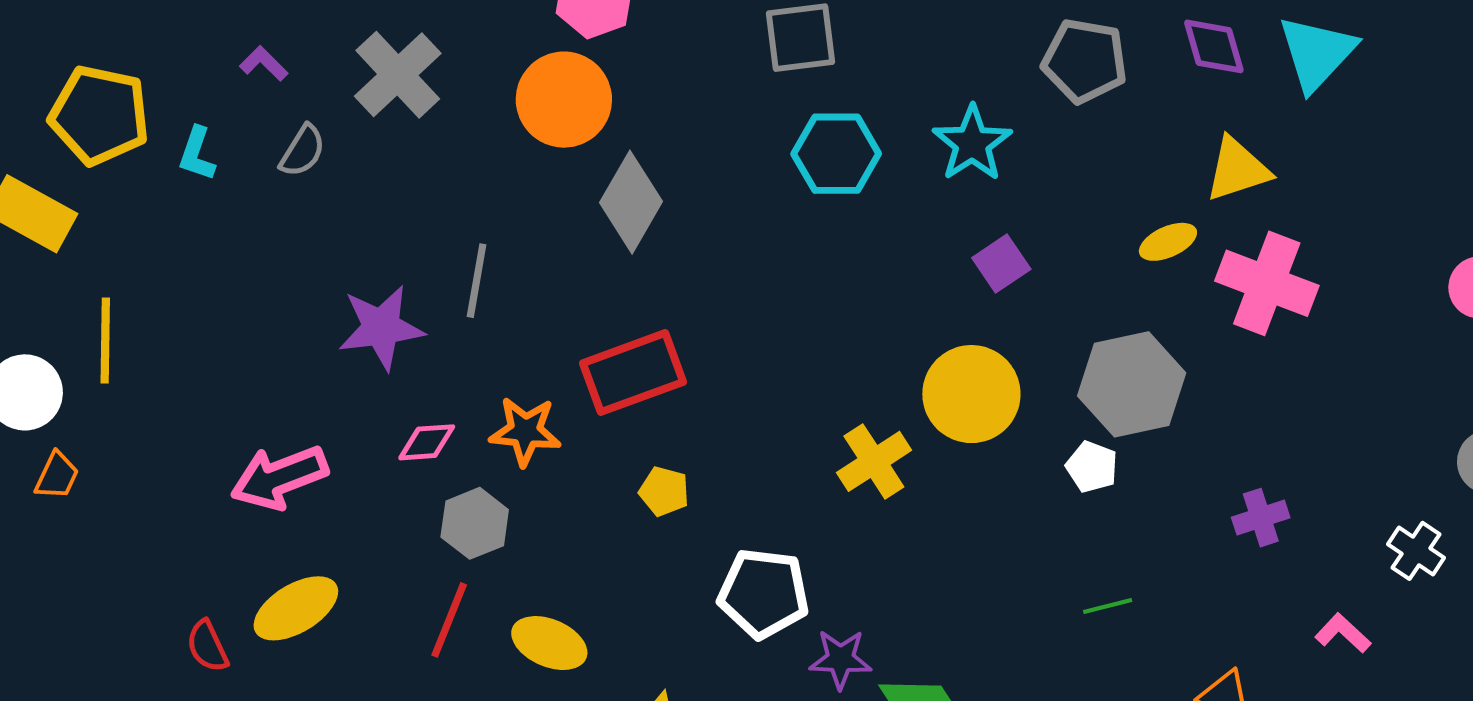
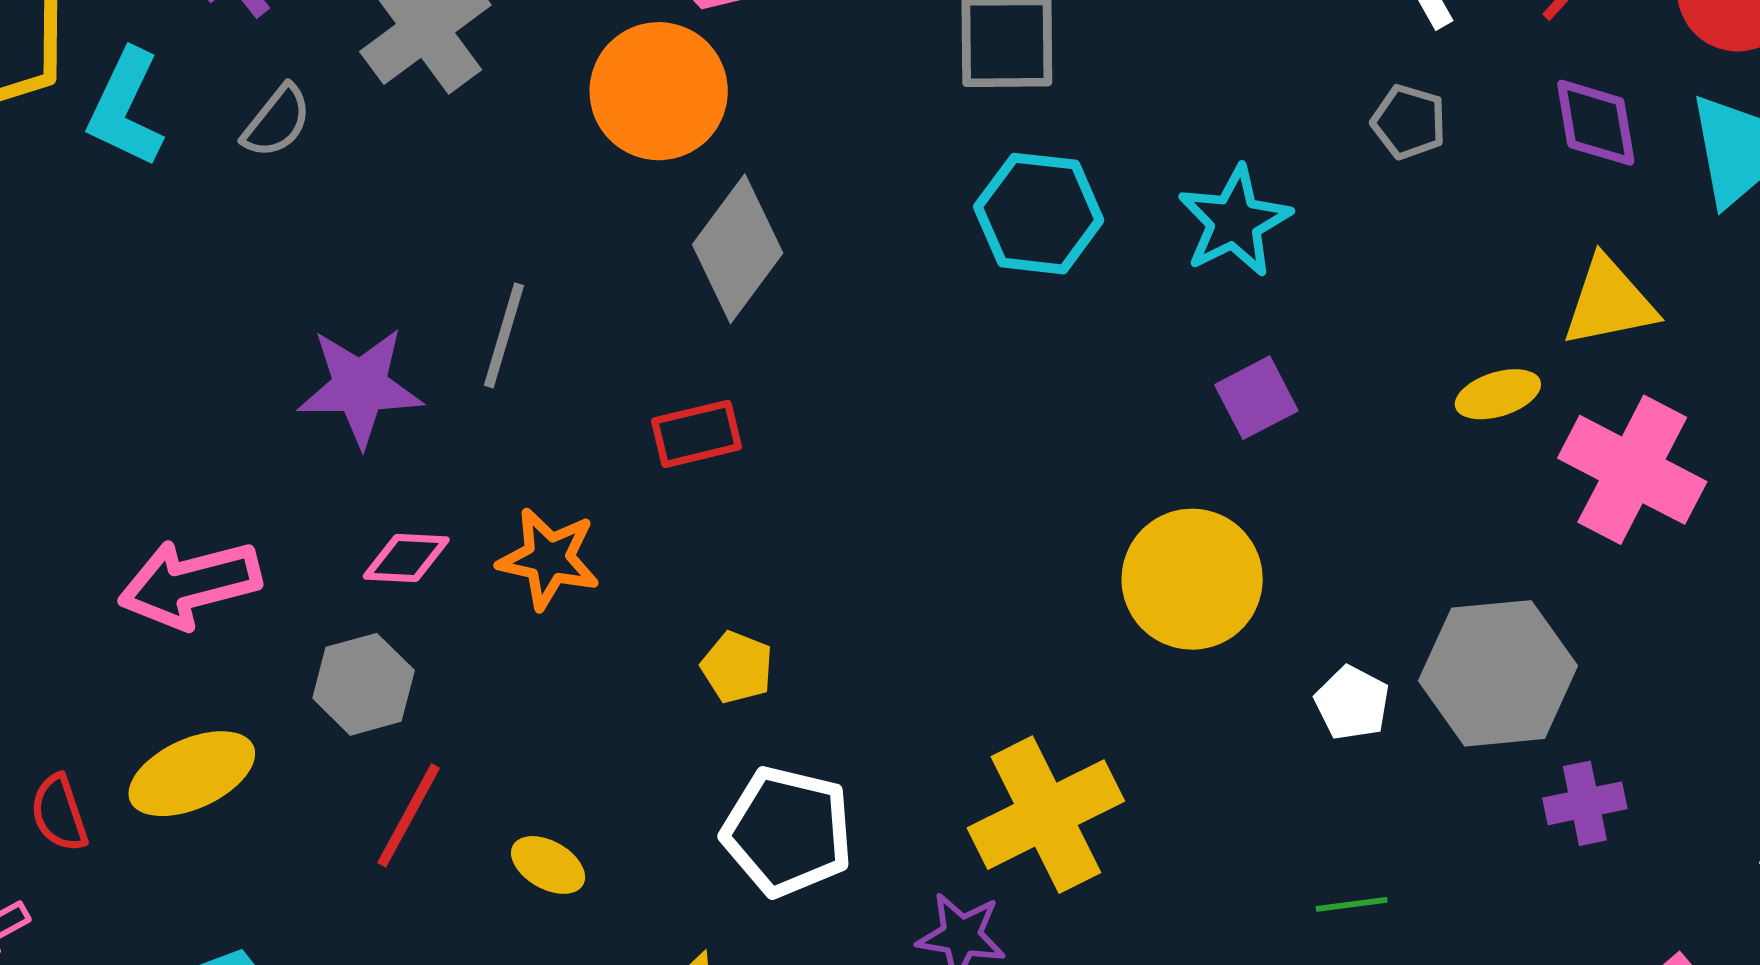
gray pentagon: (1085, 61) -> (1409, 122), size x0.6
cyan L-shape: (197, 154) -> (126, 108), size x1.5
red rectangle: (633, 373) -> (696, 434), moved, size x0.6
gray hexagon: (1132, 384) -> (1498, 673), moved
yellow cross: (874, 461) -> (1046, 815), moved, size x1.4
gray hexagon: (475, 523) -> (364, 684), moved
white pentagon: (763, 593) -> (787, 831), moved
yellow ellipse: (549, 643) -> (548, 865), size x0.7

